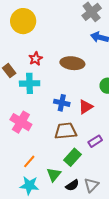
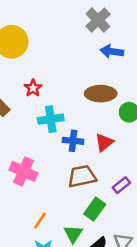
brown ellipse: (72, 63) -> (101, 94), moved
cyan cross: (30, 83) -> (51, 119), moved

